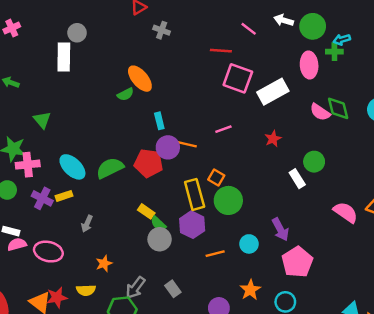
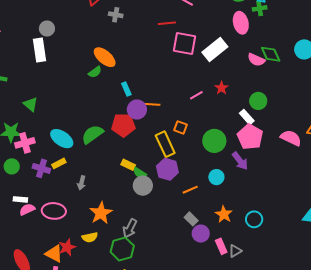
pink line: (223, 129) -> (196, 95), moved
green circle: (228, 200) -> (214, 141), moved
pink pentagon: (297, 262) -> (250, 137), moved
orange star: (104, 264) -> (101, 213), size x1.6
gray rectangle: (173, 289) -> (191, 219), moved

